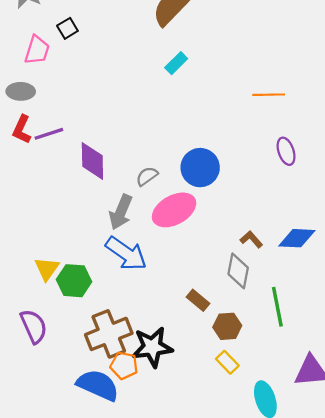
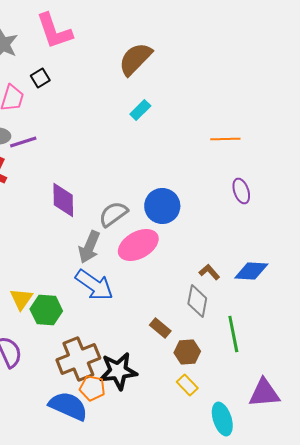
purple line: (49, 134) -> (23, 142), moved
gray semicircle: (147, 176) -> (113, 214), size x1.4

